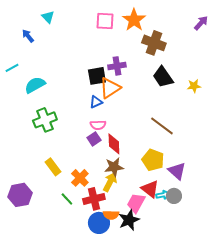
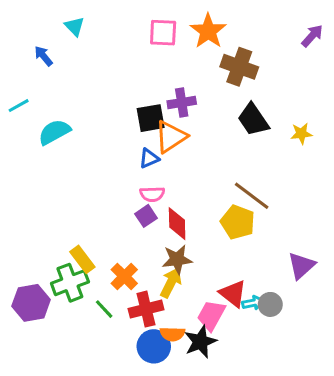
green cross: (45, 120) -> (70, 283), moved
yellow pentagon: (153, 160) -> (238, 222), moved
purple triangle: (177, 171) -> (301, 266), moved, turned 36

